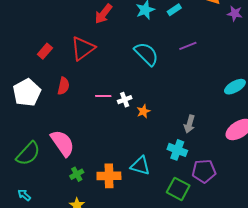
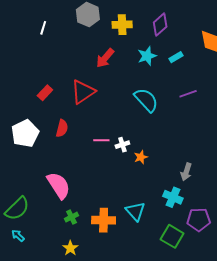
green semicircle: (28, 154) -> (17, 209), moved
cyan triangle: (140, 166) -> (135, 211), turned 30

